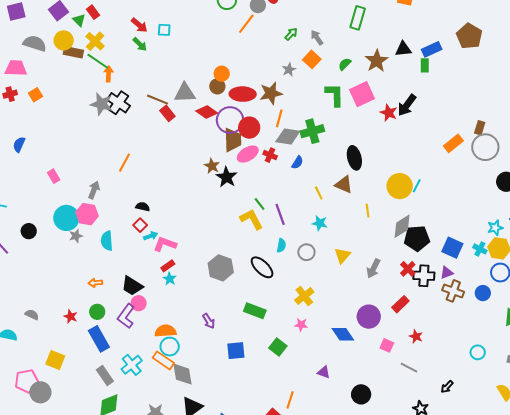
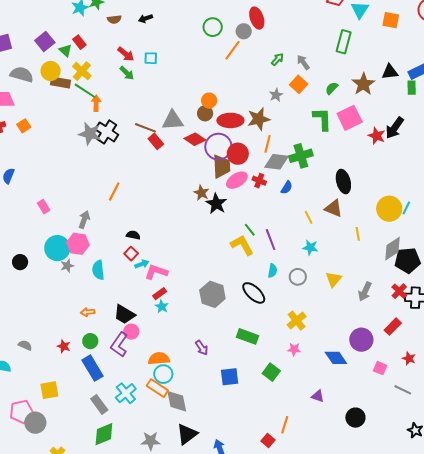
yellow square: (55, 360) -> (49, 390), turned -30

